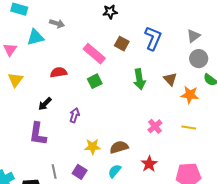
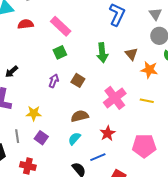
gray triangle: (193, 36) -> (155, 14), turned -32
brown square: (122, 44) -> (78, 80), moved
red semicircle: (59, 72) -> (26, 24), moved
purple arrow: (74, 115) -> (54, 81), moved
pink cross: (155, 126) -> (115, 98), size x1.6
yellow star: (93, 147) -> (34, 113), moved

